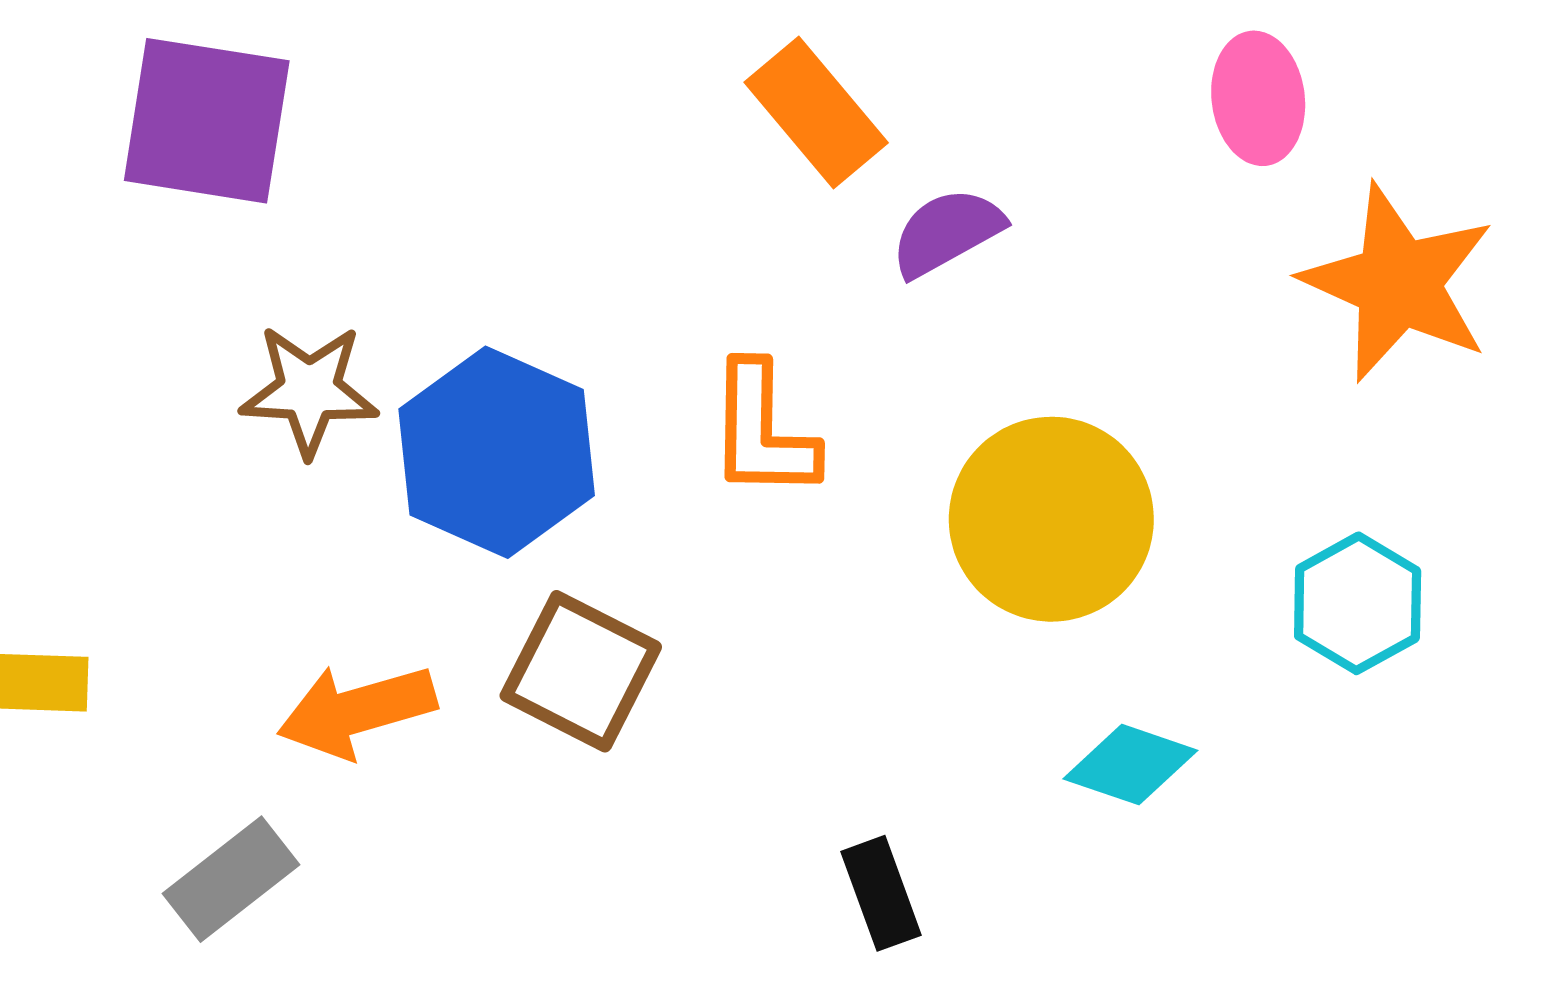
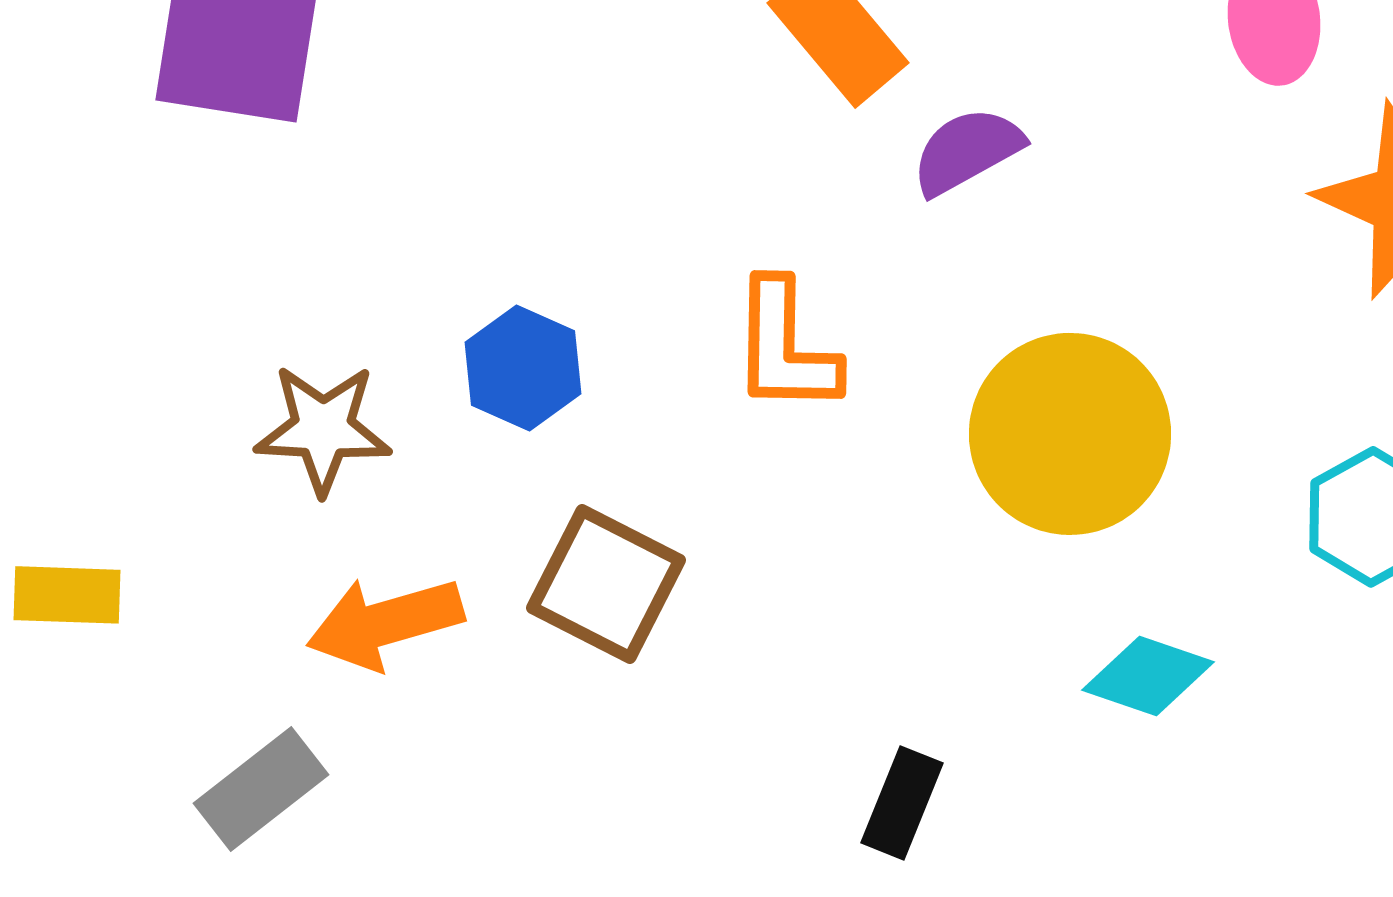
brown star: (309, 390) -> (323, 429), moved
blue hexagon: (497, 452) -> (523, 368), size x0.6
black rectangle: (881, 893) -> (902, 803), turned 42

